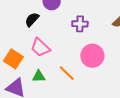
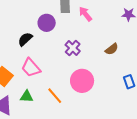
purple cross: (80, 24) -> (73, 48), turned 35

